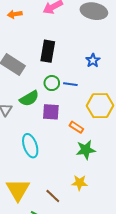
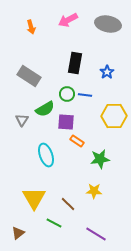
orange arrow: (15, 14) -> (31, 27), turned -96
black rectangle: (48, 51) -> (75, 63), moved
orange rectangle: (76, 127) -> (77, 141), moved

